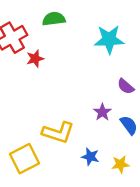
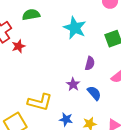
cyan star: (109, 39) -> (75, 28), turned 30
purple semicircle: (126, 86) -> (90, 63), turned -112

